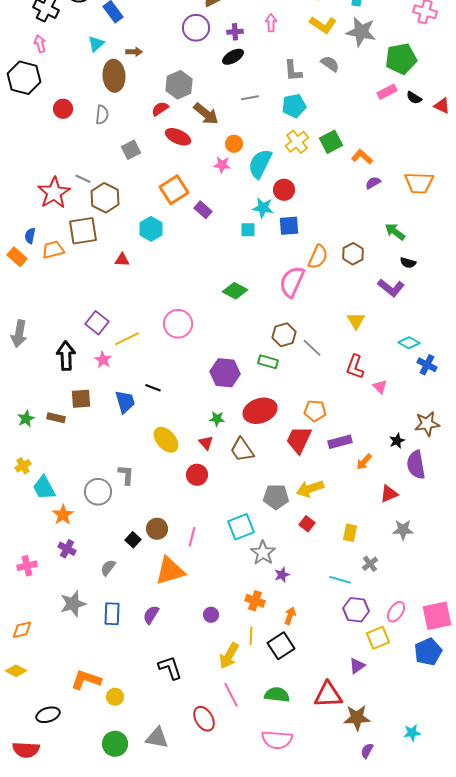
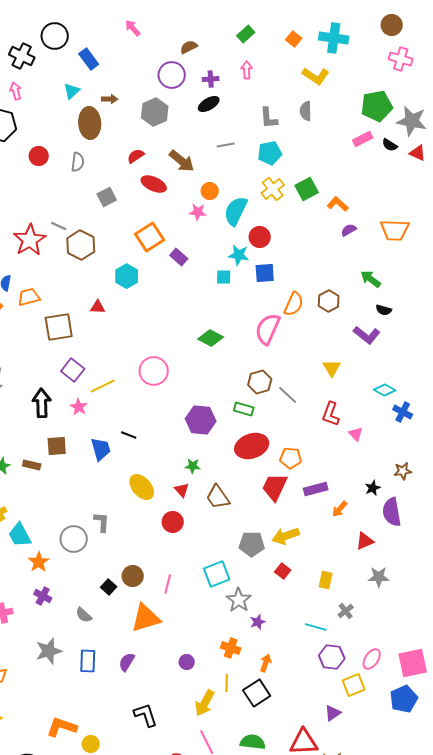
yellow L-shape: (323, 25) -> (316, 76), moved
gray star: (361, 32) -> (412, 121), moved
gray semicircle: (330, 64) -> (306, 111), turned -126
gray hexagon: (179, 85) -> (155, 112), moved
brown square: (83, 231) -> (59, 327), moved
red ellipse: (260, 411) -> (252, 446), moved
brown star: (427, 424) -> (403, 471), size x0.7
gray semicircle: (108, 568) -> (84, 615), turned -84

